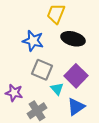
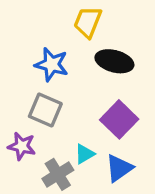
gray square: (42, 70) -> (45, 110), moved
cyan triangle: (57, 89) -> (85, 154), moved, turned 40

